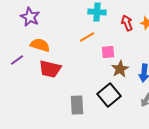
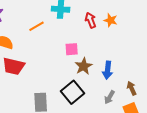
orange line: (87, 37) -> (37, 26), moved

